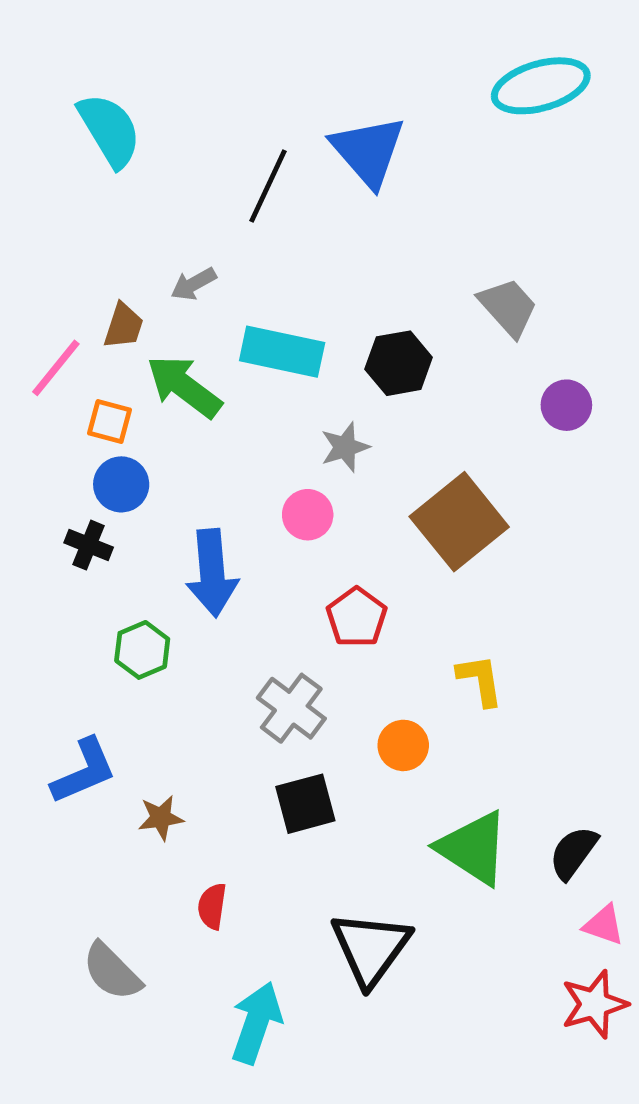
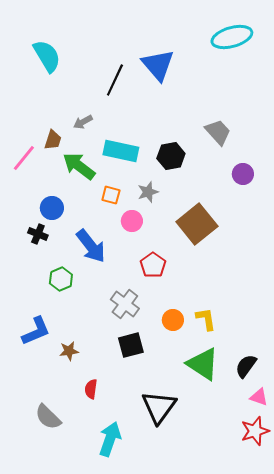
orange square: (110, 421) -> (111, 195), moved
blue arrow: (212, 573) -> (91, 246), turned -33
yellow L-shape: (480, 680) -> (206, 319), moved

